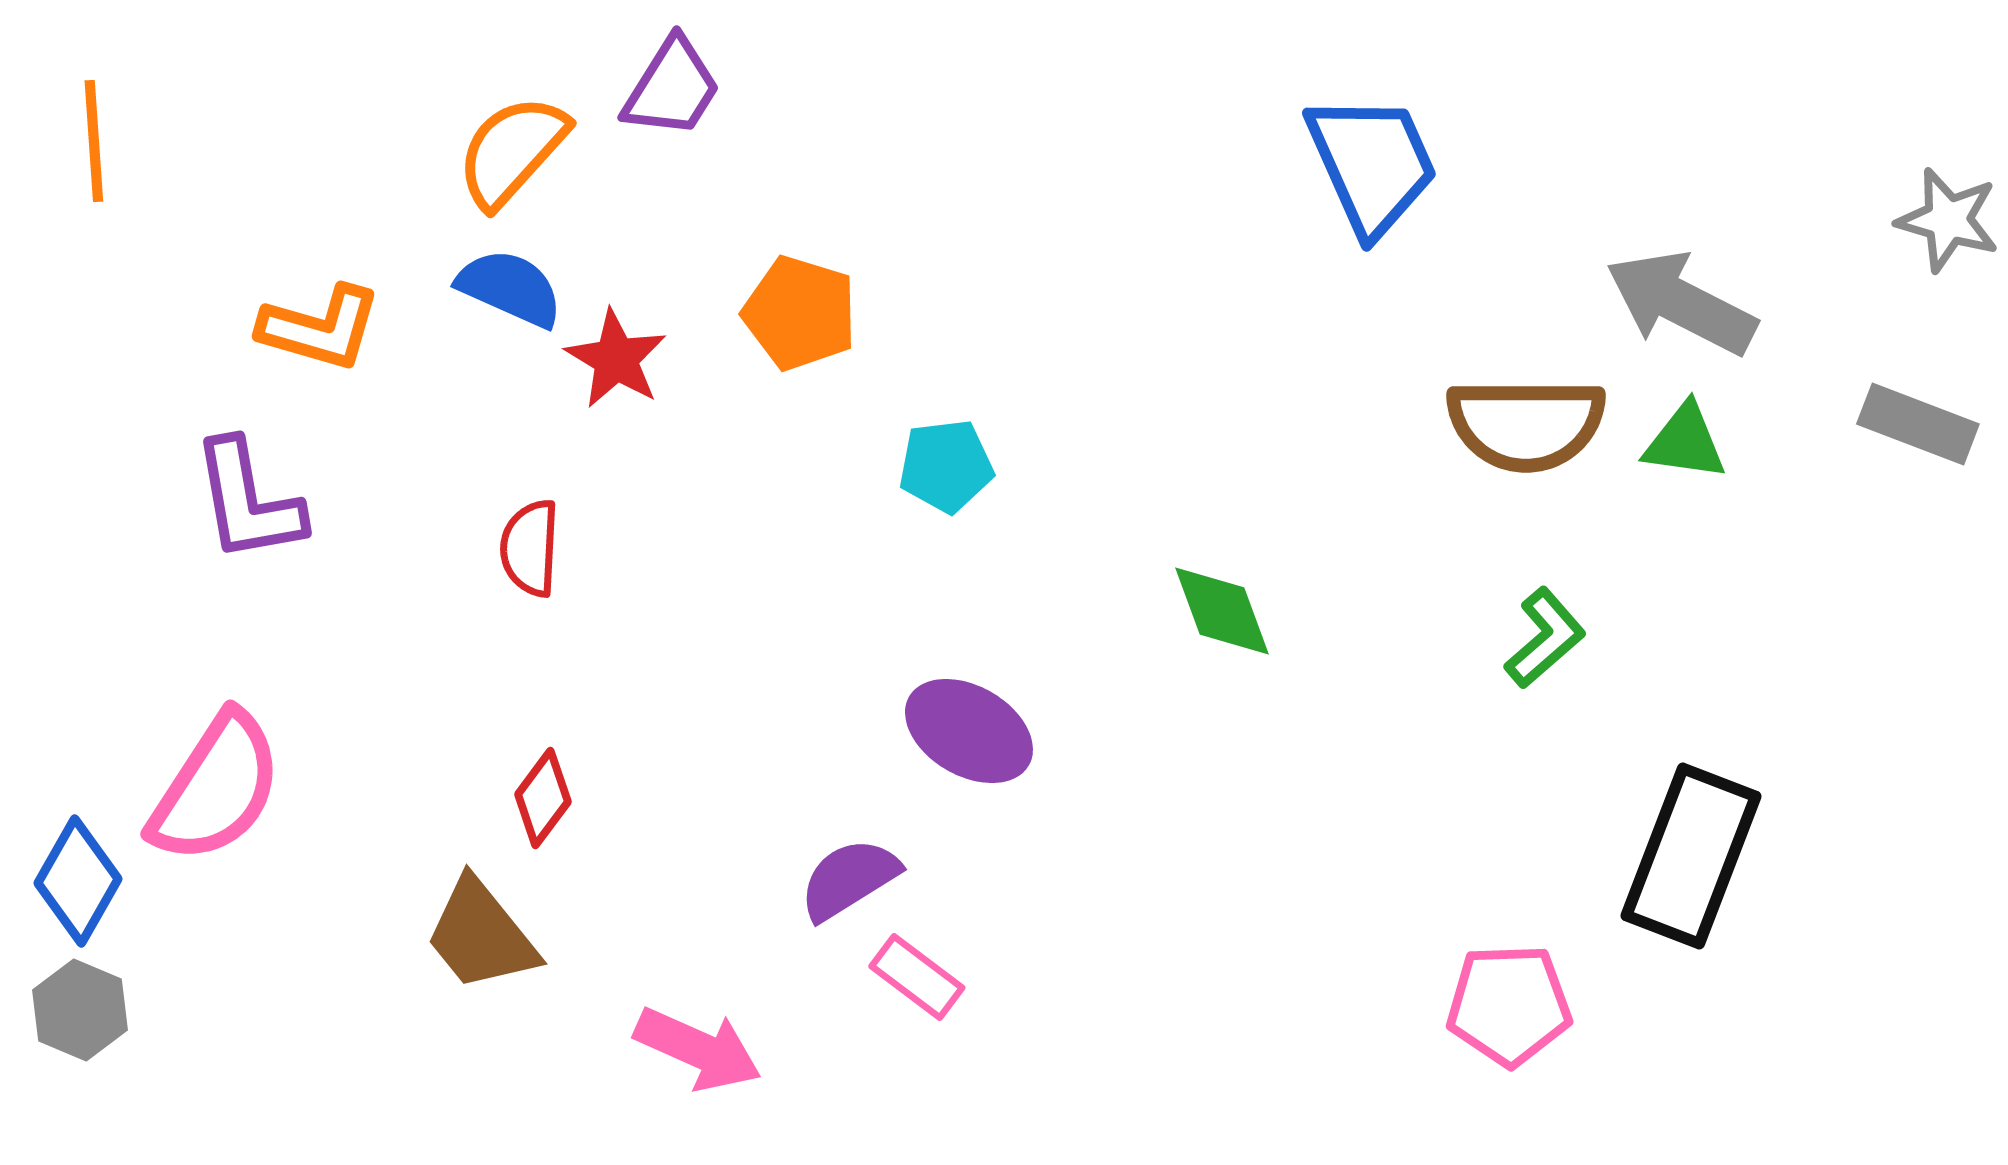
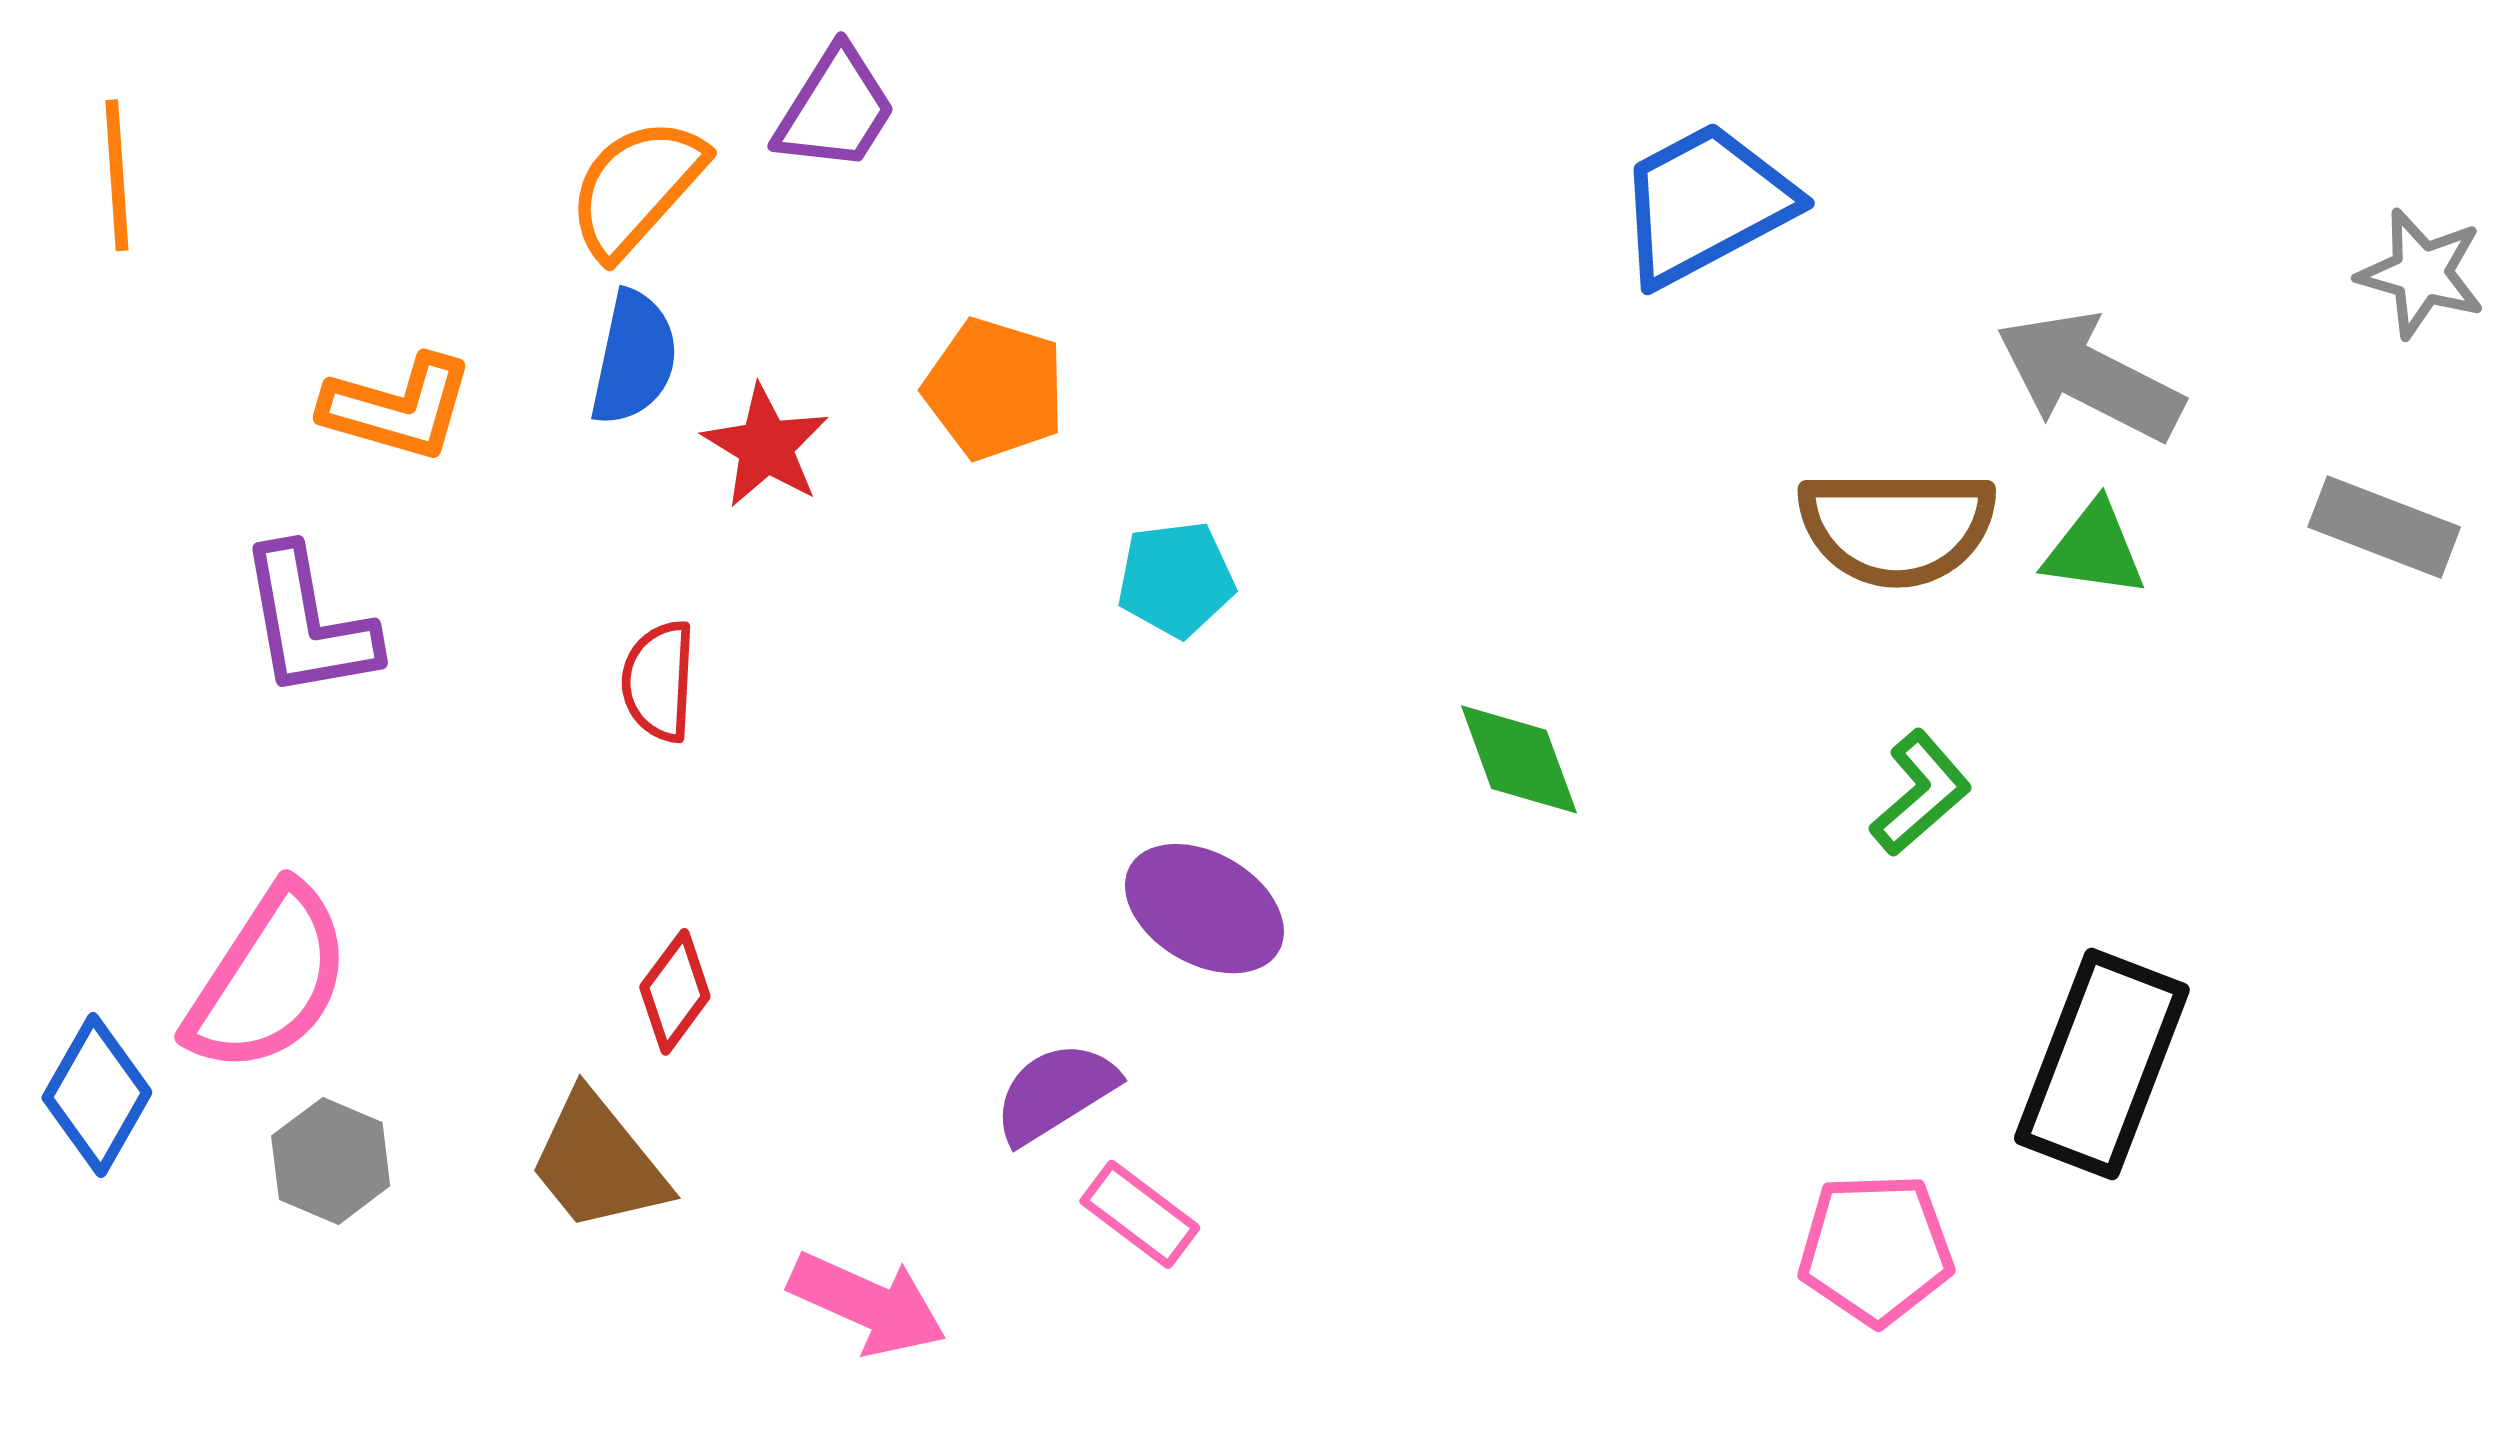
blue trapezoid: (1372, 164) -> (1705, 204), turned -94
blue semicircle: (510, 288) -> (634, 358), turned 78
gray hexagon: (80, 1010) -> (331, 1161), moved

